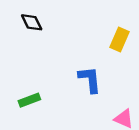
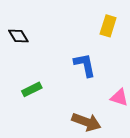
black diamond: (32, 22) -> (18, 36), moved

